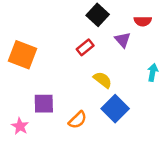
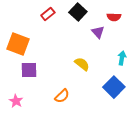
red rectangle: (85, 47) -> (48, 14), moved
purple square: (44, 104) -> (29, 70), moved
blue square: (115, 109) -> (114, 87), moved

